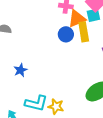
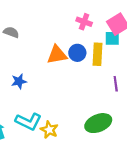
orange triangle: (77, 19) -> (57, 55), moved

